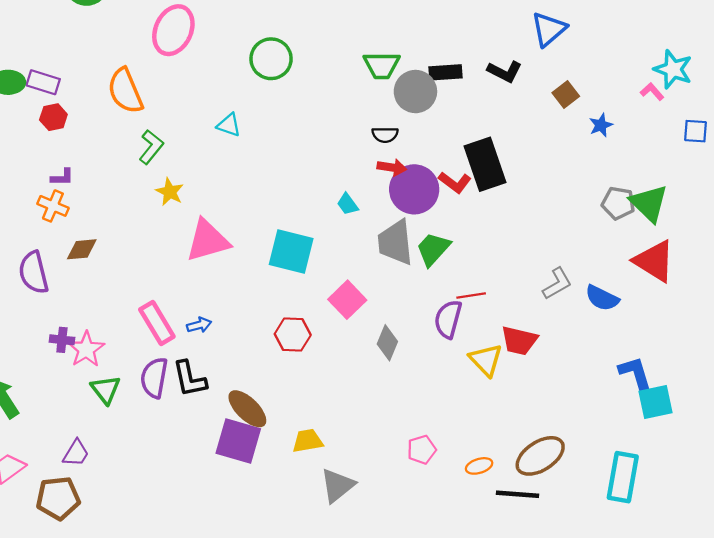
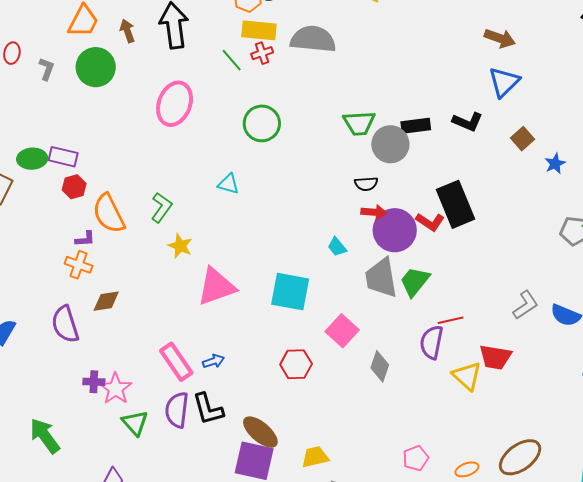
orange semicircle: (125, 91) -> (109, 214), moved

